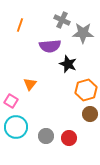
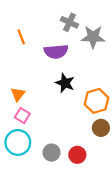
orange line: (20, 25) -> (21, 37), moved, turned -40
black star: (68, 64) -> (65, 83), moved
orange triangle: (30, 84) -> (18, 94), moved
pink square: (11, 101) -> (22, 116), moved

